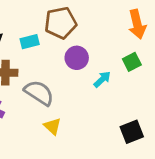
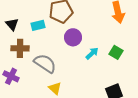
green square: (132, 62) -> (116, 52), moved, turned -32

